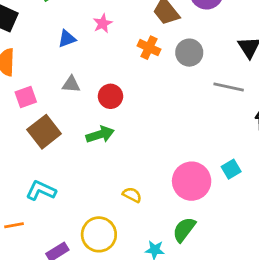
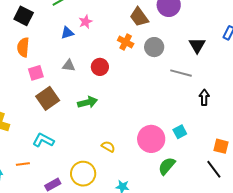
pink star: (103, 23) -> (86, 22), moved
red circle: (110, 96) -> (100, 67), moved
green semicircle: (184, 230) -> (167, 166), moved

